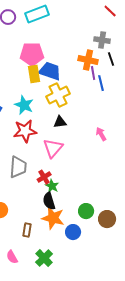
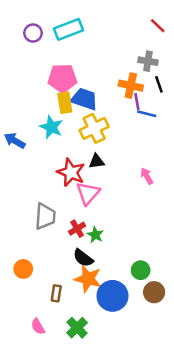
blue line: (101, 83) -> (147, 114), turned -63
cyan star: (24, 105) -> (51, 127), moved
red star: (25, 131) -> (71, 172), moved, turned 30
green star: (52, 186) -> (95, 235), moved
black semicircle: (49, 201) -> (83, 258), turned -36
green circle: (86, 211) -> (141, 270), moved
brown circle: (107, 219) -> (154, 292), moved
blue circle: (73, 232) -> (112, 296), size x1.6

